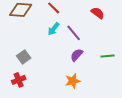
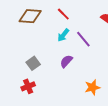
purple semicircle: (77, 55) -> (66, 61), moved
orange star: (73, 81) -> (92, 87), moved

